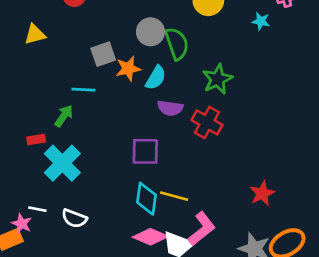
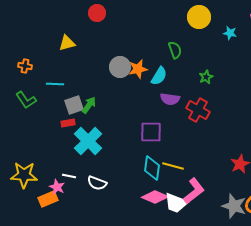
cyan star: (261, 21) -> (230, 33), moved
gray circle: (150, 32) -> (120, 67), moved
green semicircle: (177, 44) -> (175, 50), size x0.7
gray square: (103, 54) -> (74, 105), moved
green star: (217, 79) -> (206, 77), size x0.6
cyan line: (83, 90) -> (55, 84), moved

